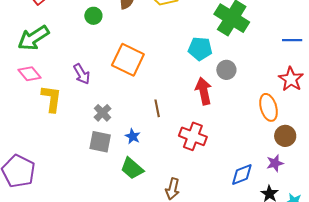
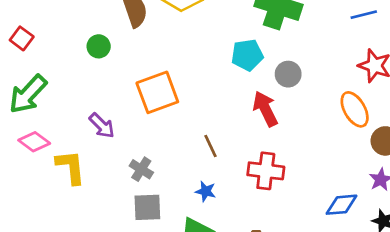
orange square: (128, 60) -> (157, 92), turned -32
blue star: (133, 136) -> (206, 191), moved
blue diamond: (242, 174) -> (341, 205), turned 30

